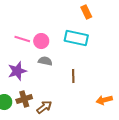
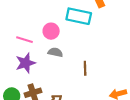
cyan rectangle: (76, 38) -> (79, 16), moved
pink line: (22, 39) -> (24, 40), moved

